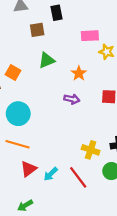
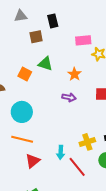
green triangle: (47, 60) -> (45, 64), turned 42
orange square: (13, 72) -> (25, 74), moved
yellow cross: (91, 150) -> (87, 142), turned -35
cyan arrow: (51, 174) -> (61, 152), moved, turned -40

